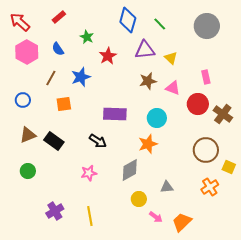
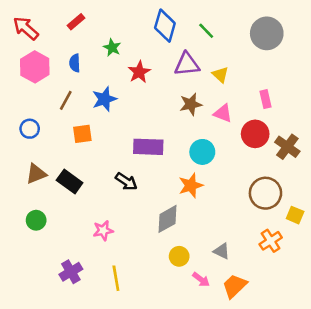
blue semicircle: (58, 49) -> (75, 63), turned 32
pink star: (89, 173) -> (103, 231), moved
gray triangle: (167, 187) -> (222, 251), moved, turned 32

